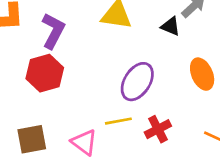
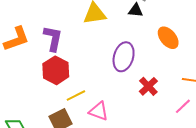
yellow line: (118, 121) -> (76, 96), moved

